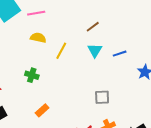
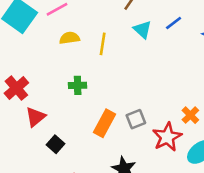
gray square: (102, 97) -> (136, 119), moved
orange rectangle: (42, 110) -> (104, 123), size x1.5

